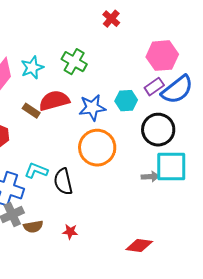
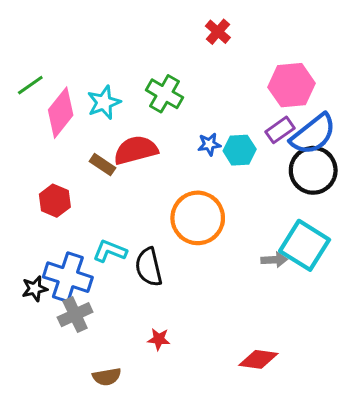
blue star: (92, 108) -> (209, 144), moved, size x0.6
black circle: (158, 130) -> (313, 170), moved
cyan square: (171, 167) -> (305, 245), turned 32
brown semicircle: (33, 227) -> (107, 377), moved

